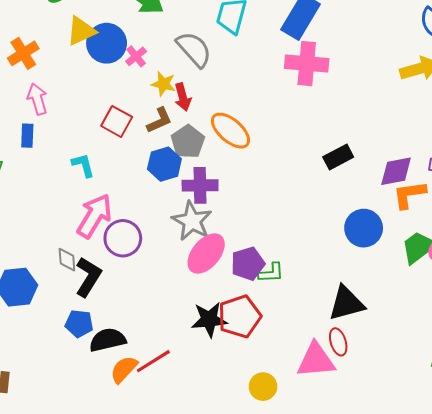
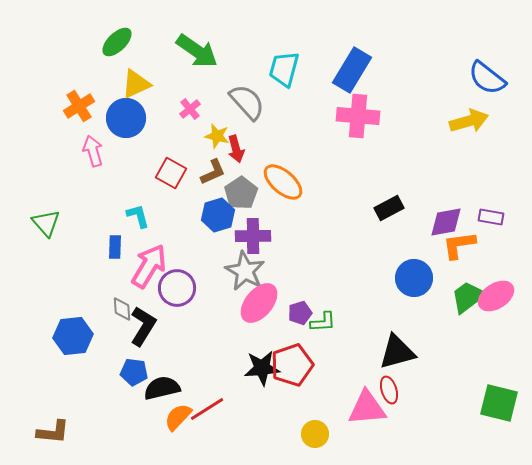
blue circle: (107, 43) -> (126, 118), moved
blue rectangle: (27, 136) -> (115, 247), moved
purple pentagon: (248, 264) -> (300, 313), size x0.7

